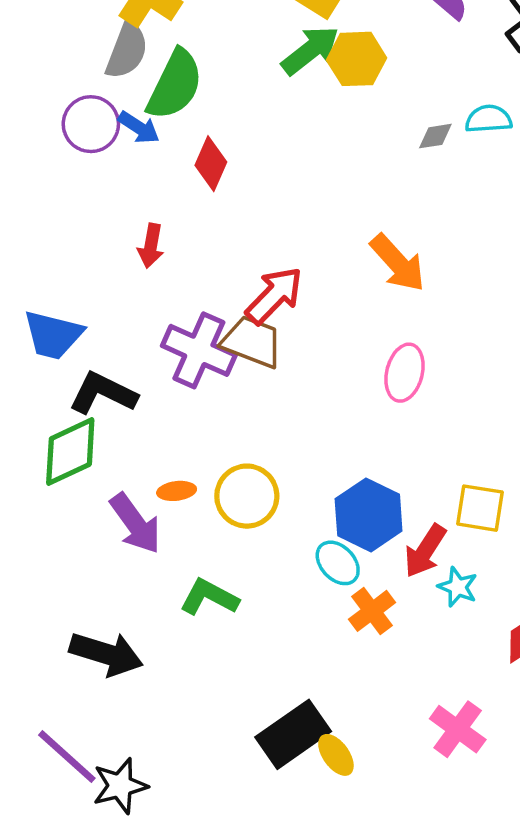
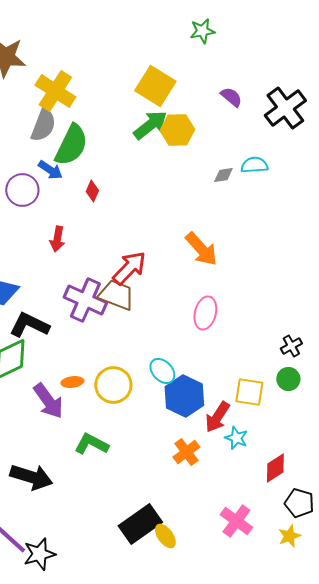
purple circle: (91, 124) -> (22, 190), moved
red diamond: (211, 164) -> (92, 191), size x0.7
cyan ellipse: (338, 563) -> (162, 371), moved

